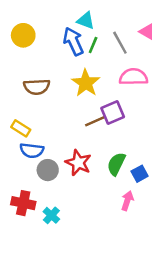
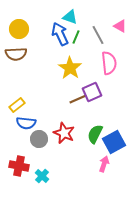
pink semicircle: (133, 77) -> (109, 63), turned 85
brown semicircle: (37, 87) -> (16, 54), moved
yellow rectangle: (21, 128) -> (17, 105), turned -70
blue square: (140, 174) -> (114, 142), size x1.6

